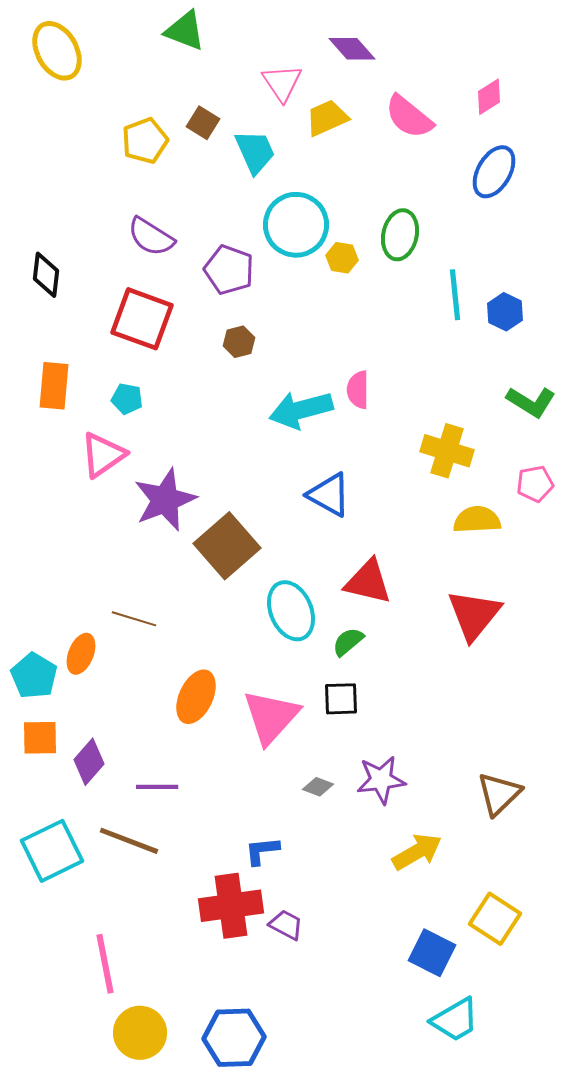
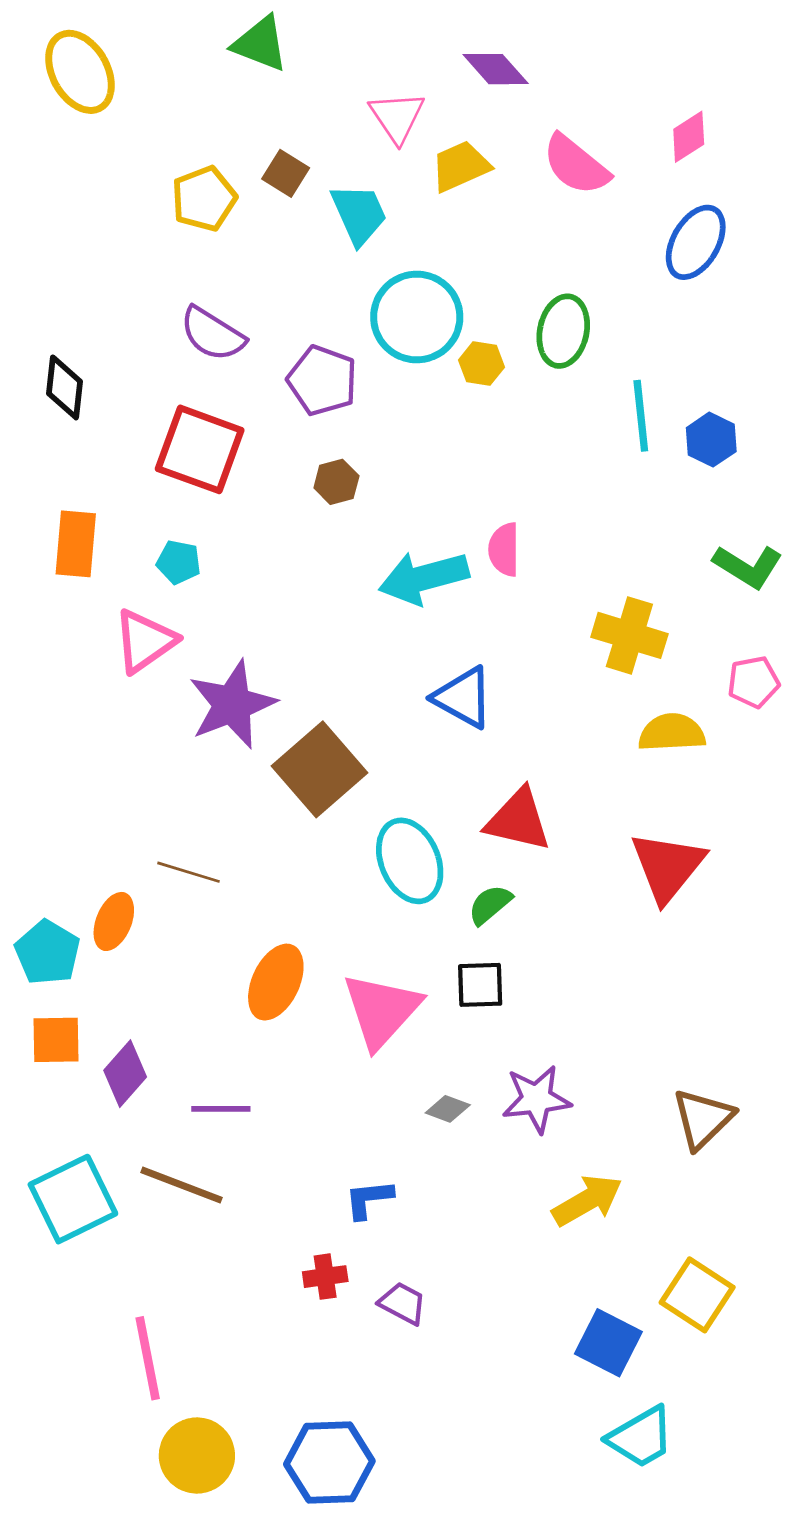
red cross: (231, 906) -> (325, 1277), size x0.5

